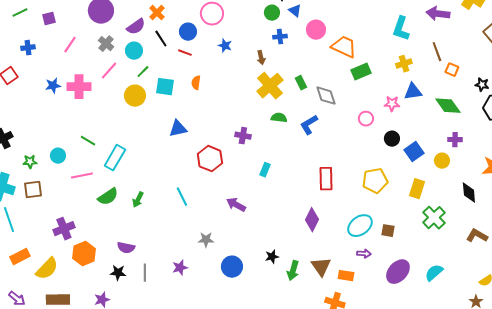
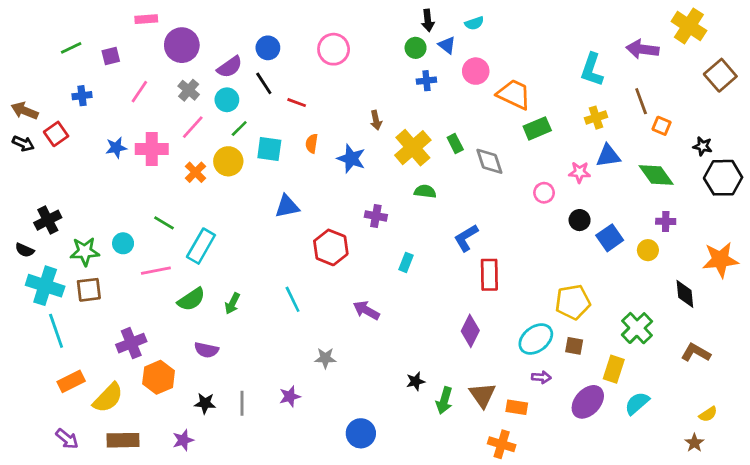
orange cross: (157, 13) -> (195, 172), moved
blue circle: (188, 32) -> (268, 48), moved
blue star: (225, 46) -> (351, 159), moved, size x1.5
brown arrow: (261, 58) -> (376, 120), moved
blue L-shape: (309, 125) -> (466, 238), moved
green star: (30, 162) -> (85, 252), size x1.5
yellow pentagon: (375, 181) -> (573, 302), moved
yellow rectangle: (417, 189) -> (614, 369), moved
purple semicircle: (126, 248) -> (206, 350), moved
blue circle: (232, 267) -> (361, 433), moved

